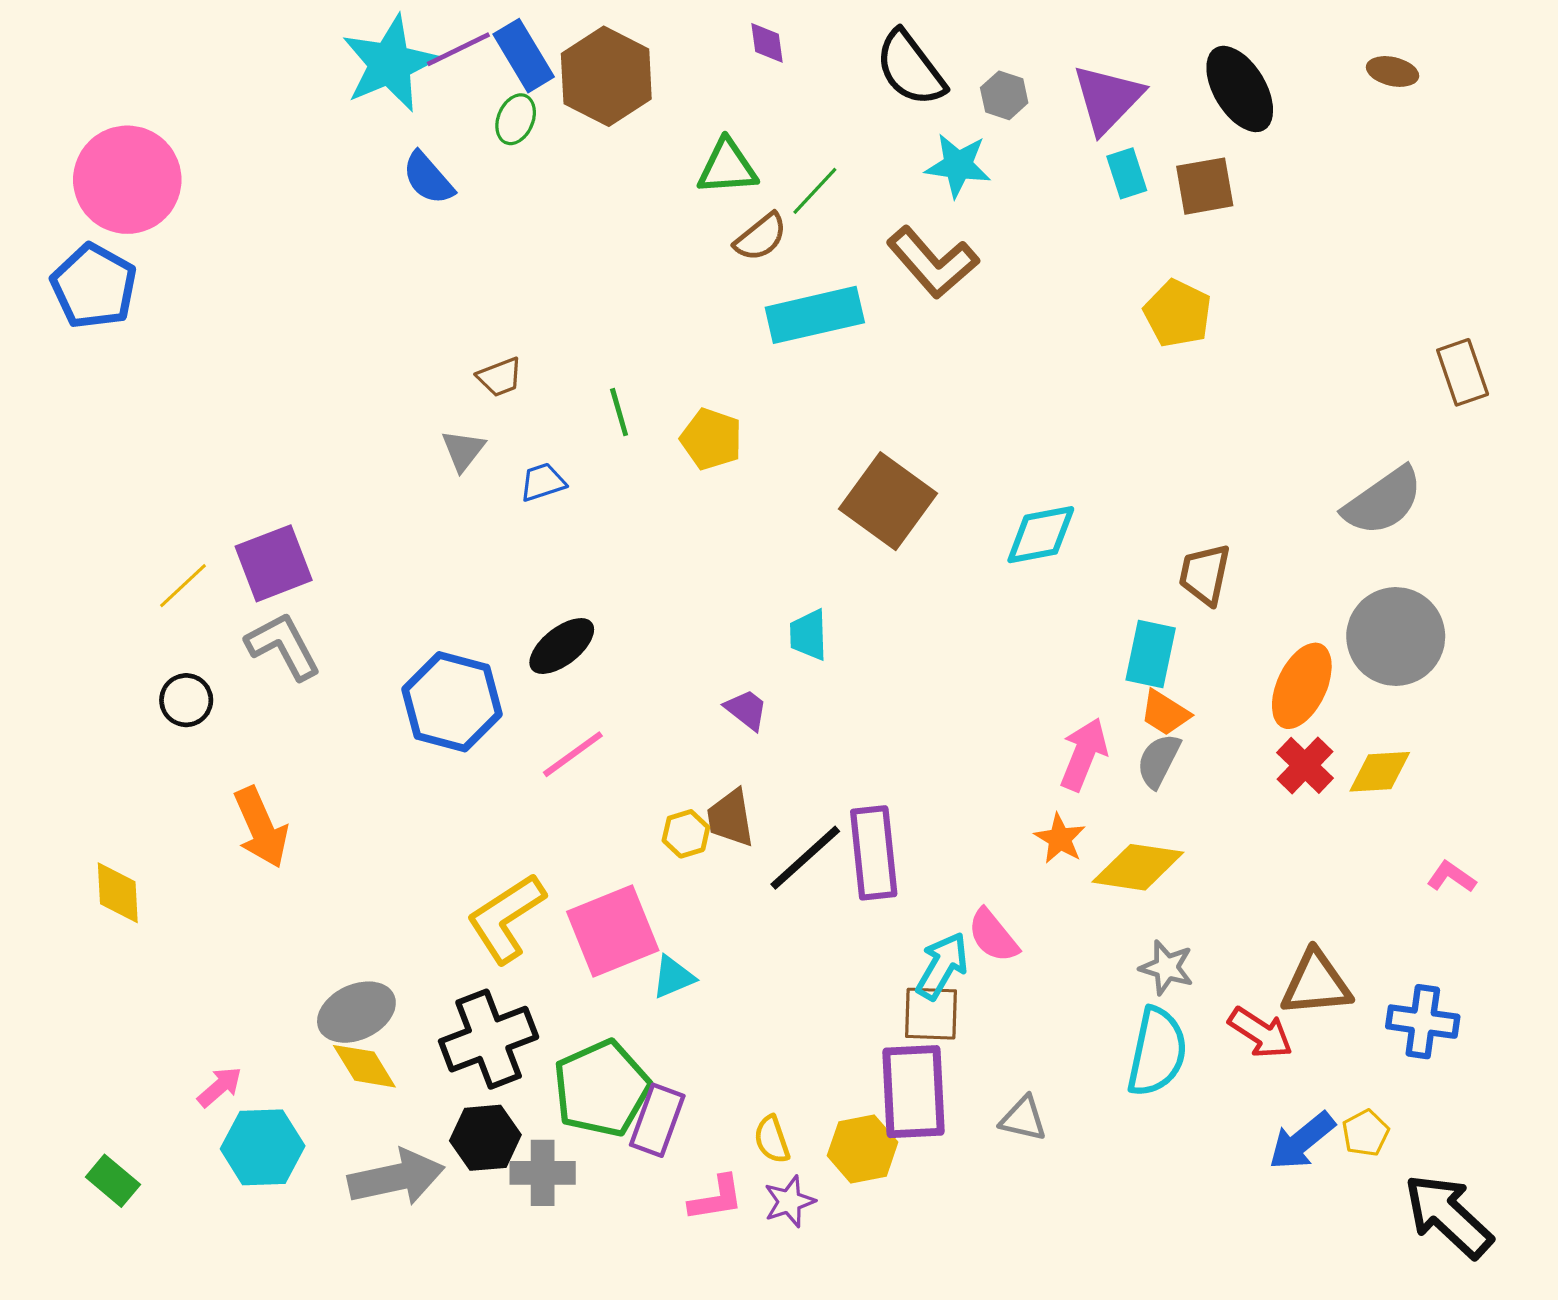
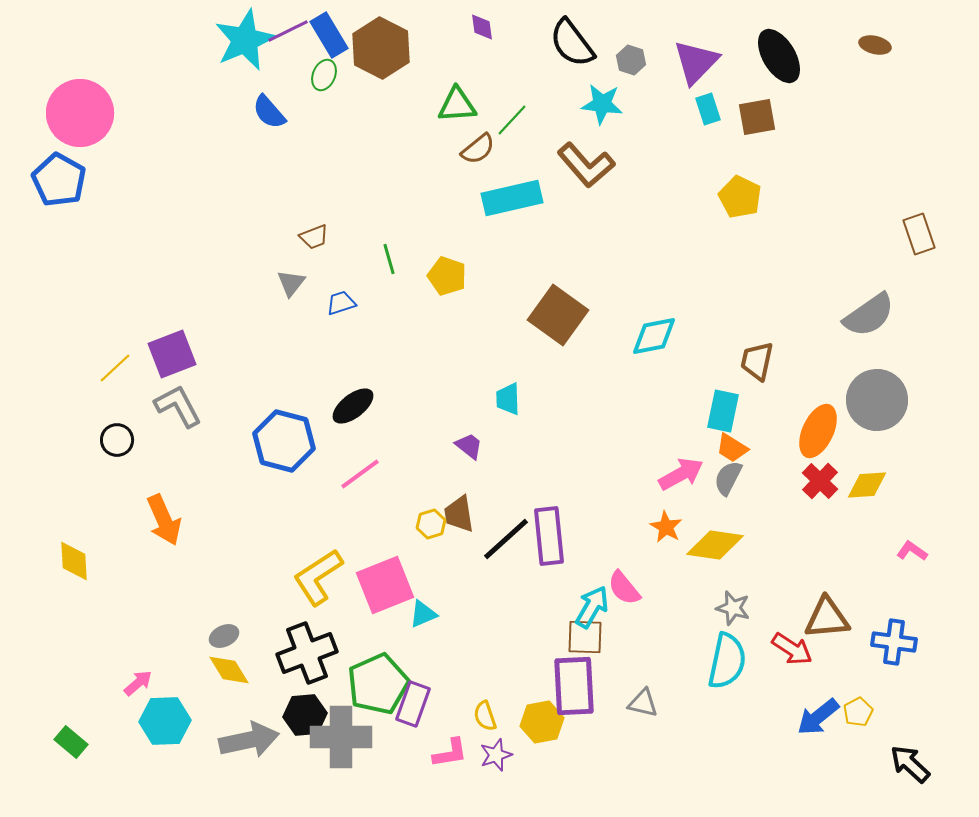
pink arrow: (1084, 754) -> (681, 474), turned 39
gray ellipse: (356, 1012) -> (224, 636), size x0.6
gray cross: (543, 1173) -> (341, 737), size x1.5
black arrow: (1448, 1216) -> (910, 764), size x0.7

